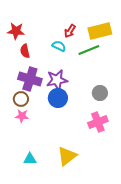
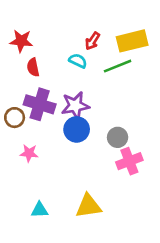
gray circle: (100, 93) -> (118, 137), moved
brown circle: (21, 99) -> (15, 118), moved
yellow triangle: (67, 156) -> (88, 206), turned 30

